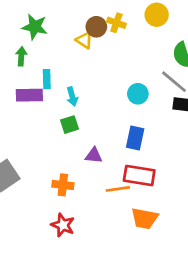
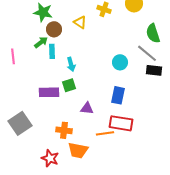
brown circle: (96, 27) -> (54, 29), moved
green arrow: (21, 56) -> (41, 42), moved, turned 48
purple rectangle: (29, 95) -> (49, 92), moved
orange trapezoid: (145, 218) -> (78, 150), moved
red star: (63, 225) -> (50, 158), moved

